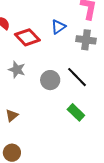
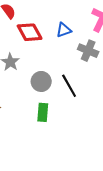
green rectangle: (76, 112) -> (43, 112), moved, turned 36

